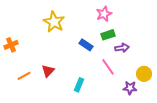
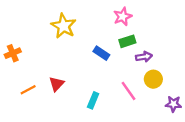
pink line: (108, 67) -> (129, 91), moved
yellow circle: (144, 74) -> (153, 79), moved
purple star: (130, 88) -> (173, 104), moved

